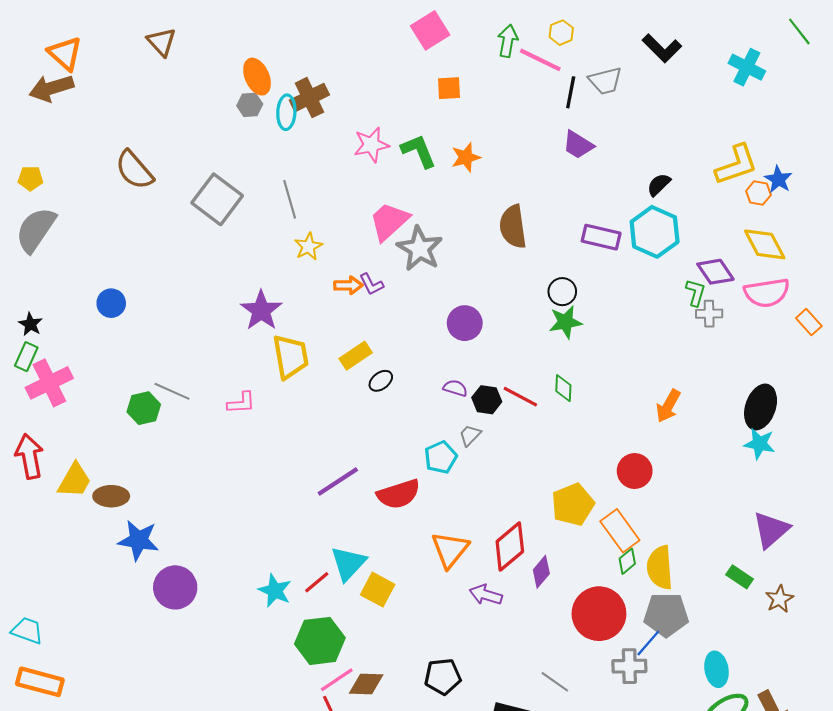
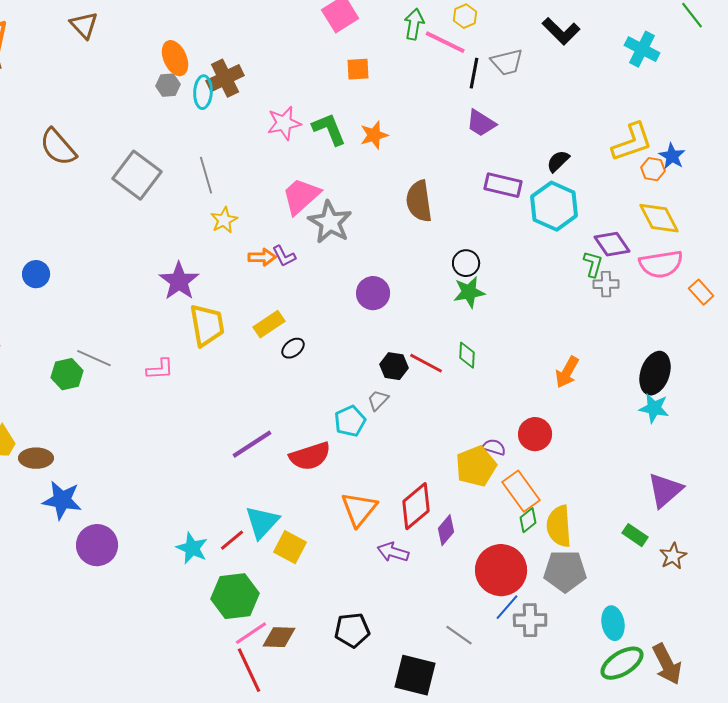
purple rectangle: (601, 237) -> (503, 185), moved
purple semicircle: (455, 388) -> (494, 447), moved
blue line: (648, 643) -> (507, 607), moved

